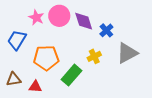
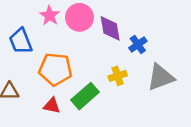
blue trapezoid: (17, 40) -> (21, 41), turned -60
red triangle: (35, 87) -> (52, 106), moved

